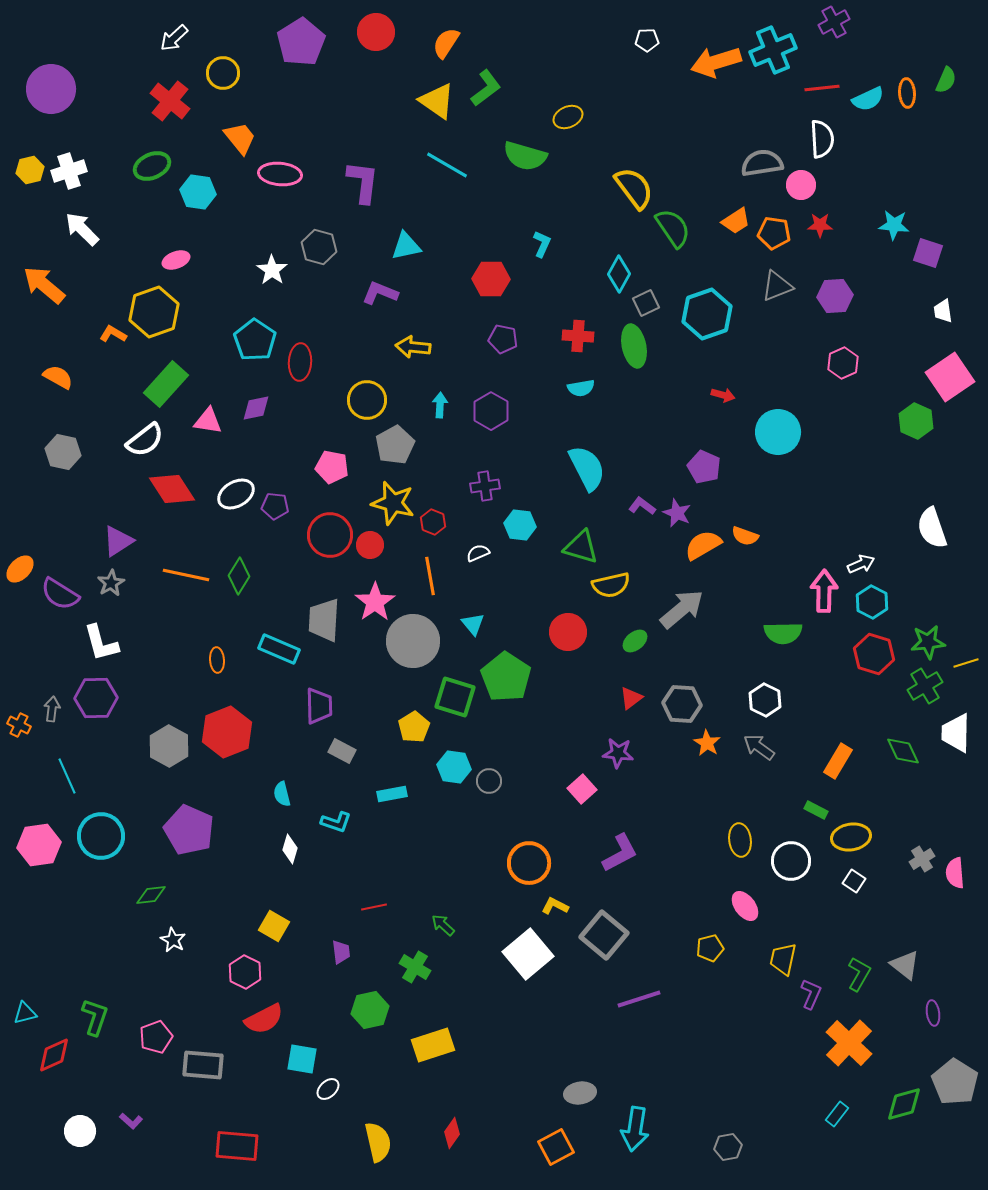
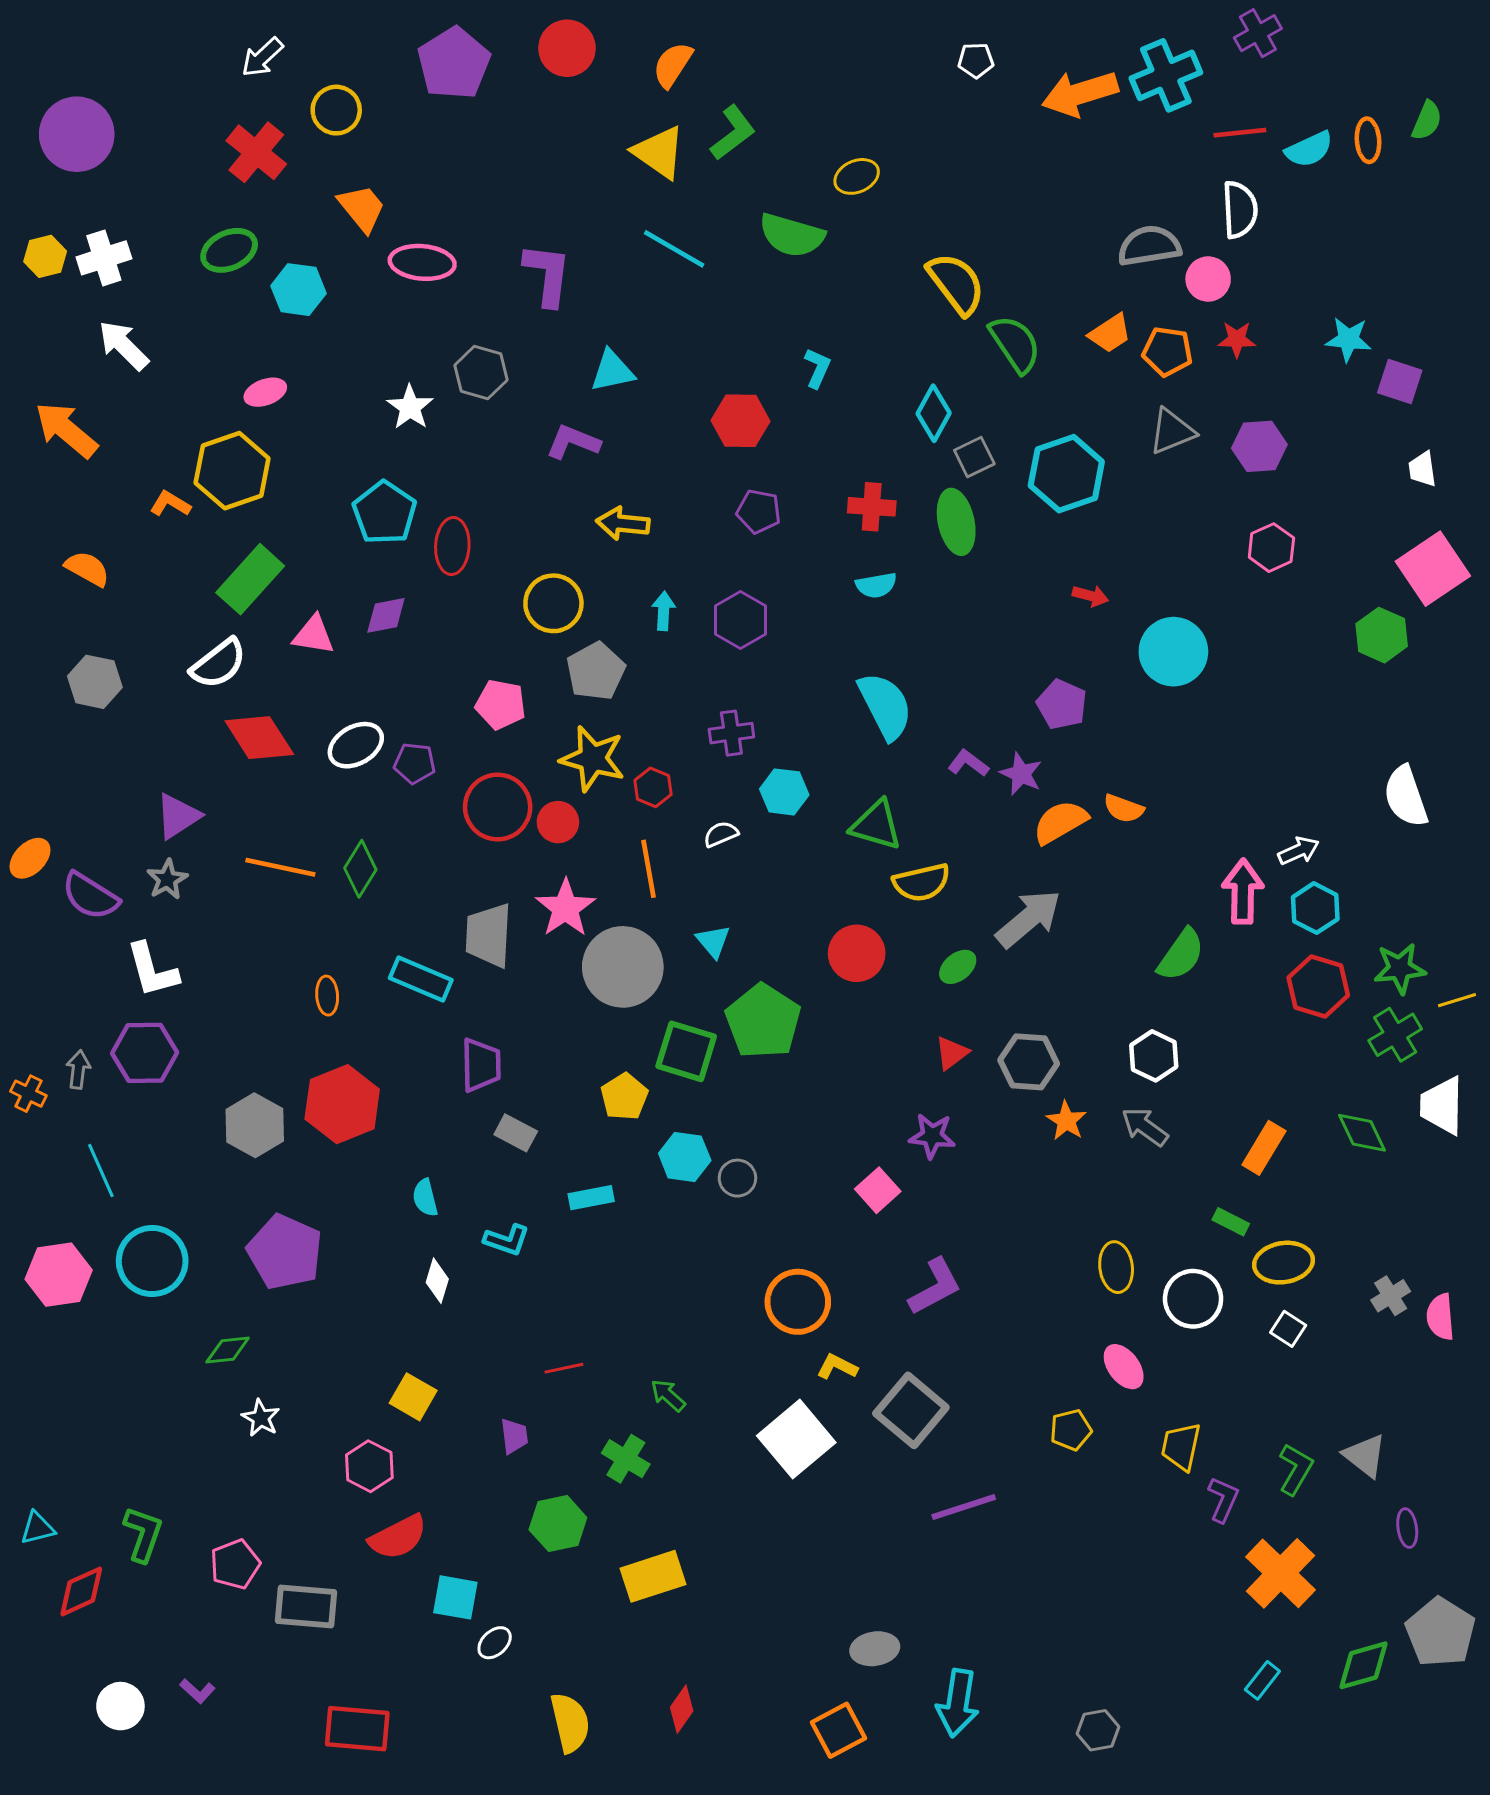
green semicircle: (783, 633) -> (1181, 955), turned -54

